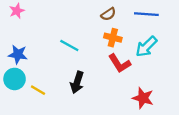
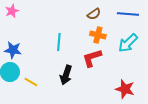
cyan line: (69, 45) -> (59, 42), turned 66
red L-shape: (120, 63) -> (92, 58), moved, turned 105

